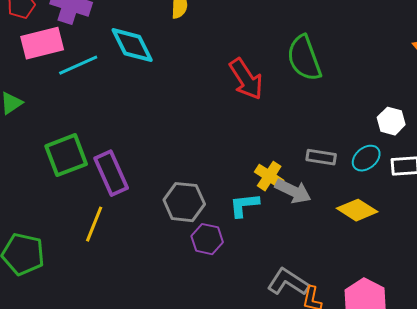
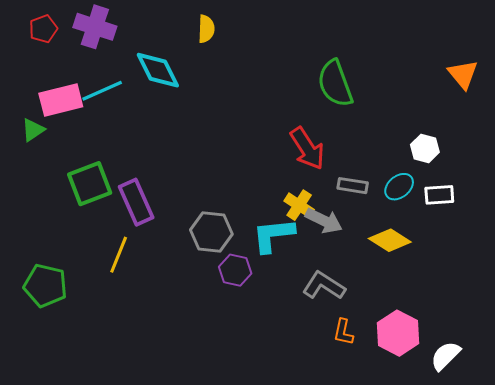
pink rectangle: (42, 43) -> (61, 100), moved
red arrow: (246, 79) -> (307, 148), moved
cyan L-shape: (244, 205) -> (273, 235), size x1.4
gray L-shape: (288, 282) -> (324, 286), moved

